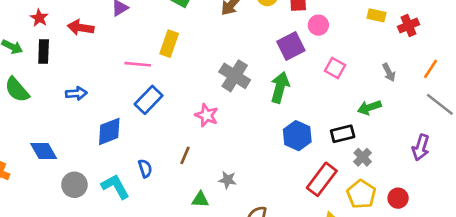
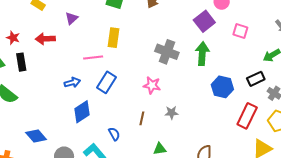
blue arrow: (76, 93) -> (72, 83), moved
gray star: (228, 180) -> (171, 113), moved

